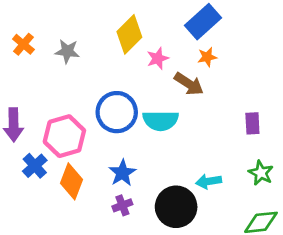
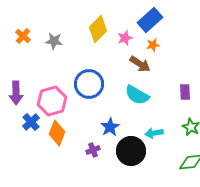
pink star: (158, 58) -> (125, 38), moved
cyan semicircle: (161, 121) -> (137, 95), moved, turned 30
blue star: (122, 173) -> (110, 127), moved

